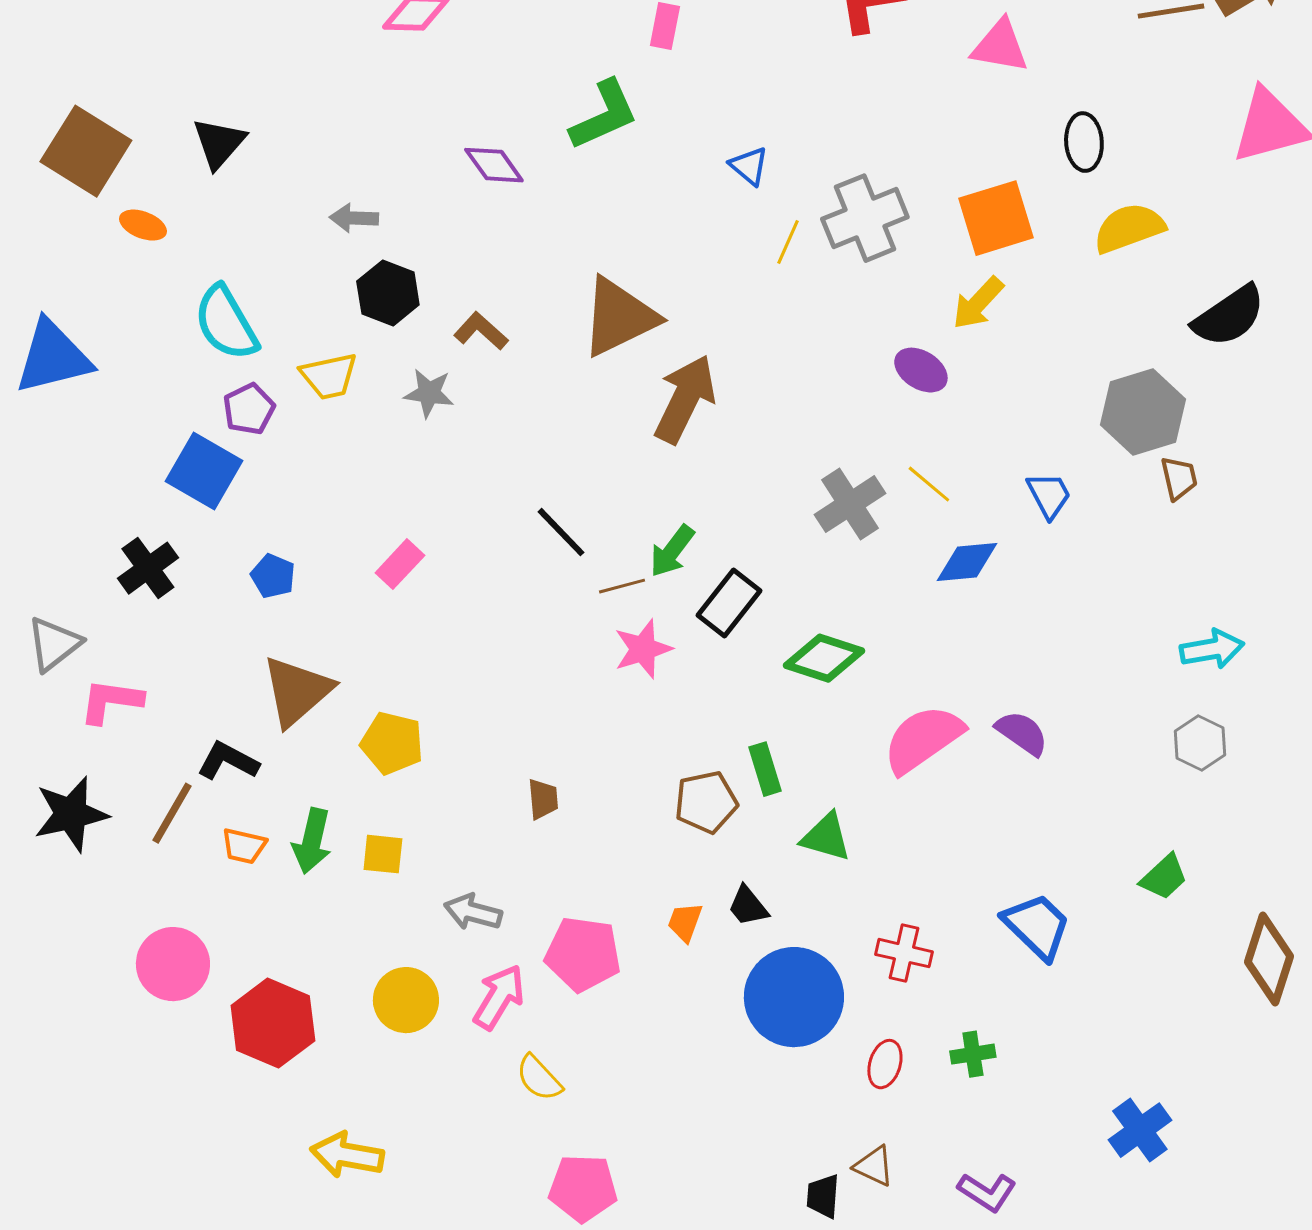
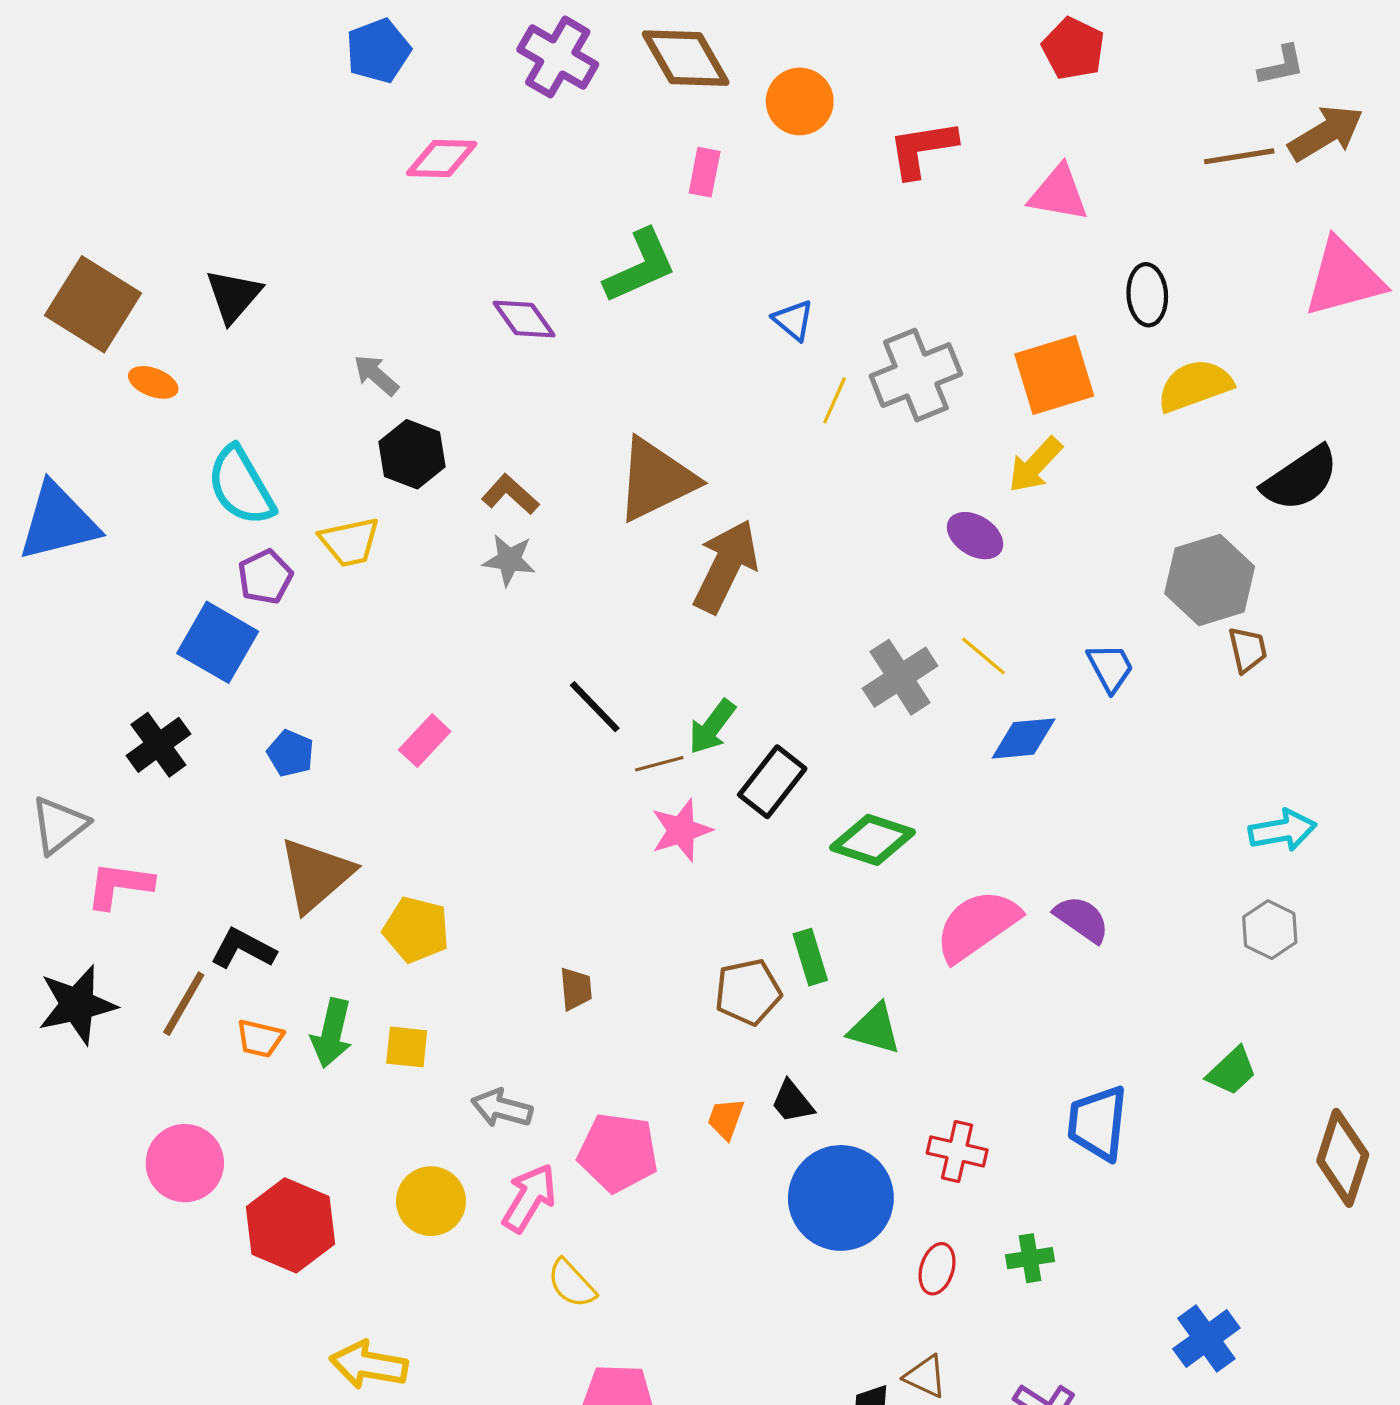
gray arrow: (354, 218) -> (376, 375), turned 39
gray star: (429, 393) -> (509, 560), moved
blue trapezoid: (1037, 926) -> (1098, 1123), turned -128

